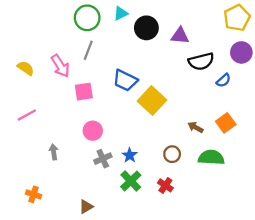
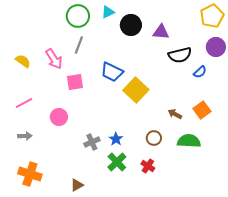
pink circle: (93, 131) -> (59, 117), moved
gray arrow: (54, 152) -> (25, 136), moved, turned 96
orange cross: (34, 194) -> (30, 174), size x1.6

